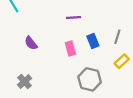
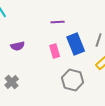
blue rectangle: (93, 41) -> (76, 44), size x1.5
purple semicircle: (31, 43) -> (18, 46), turned -64

